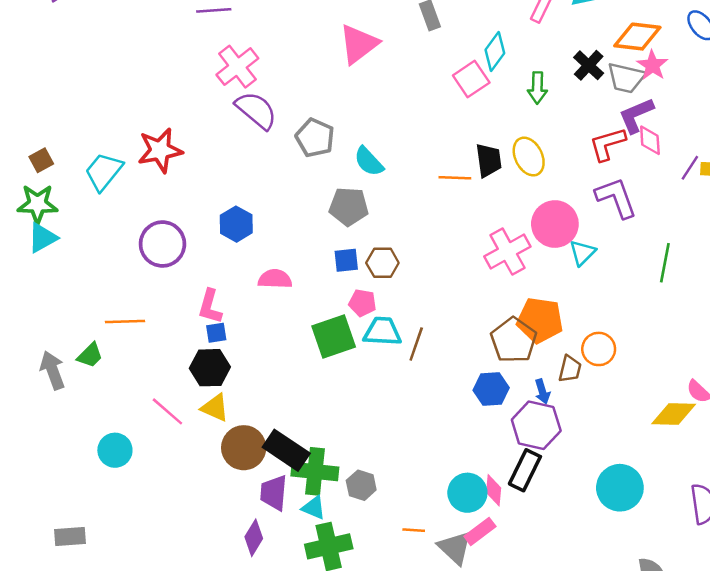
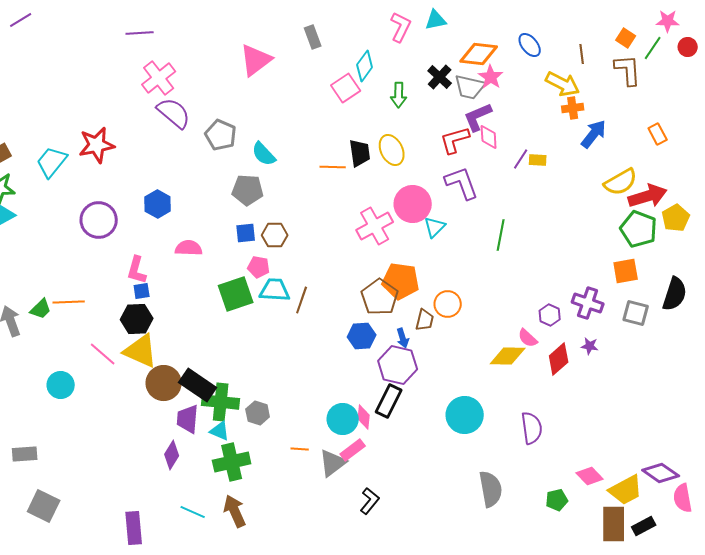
orange line: (125, 321) -> (69, 302), moved
yellow triangle: (215, 408) -> (141, 351), size x1.5
gray triangle: (455, 548) -> (333, 463), turned 40

